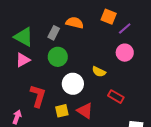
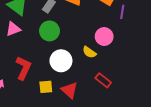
purple line: (125, 29) -> (122, 12), turned -48
pink circle: (125, 53) -> (104, 37), moved

